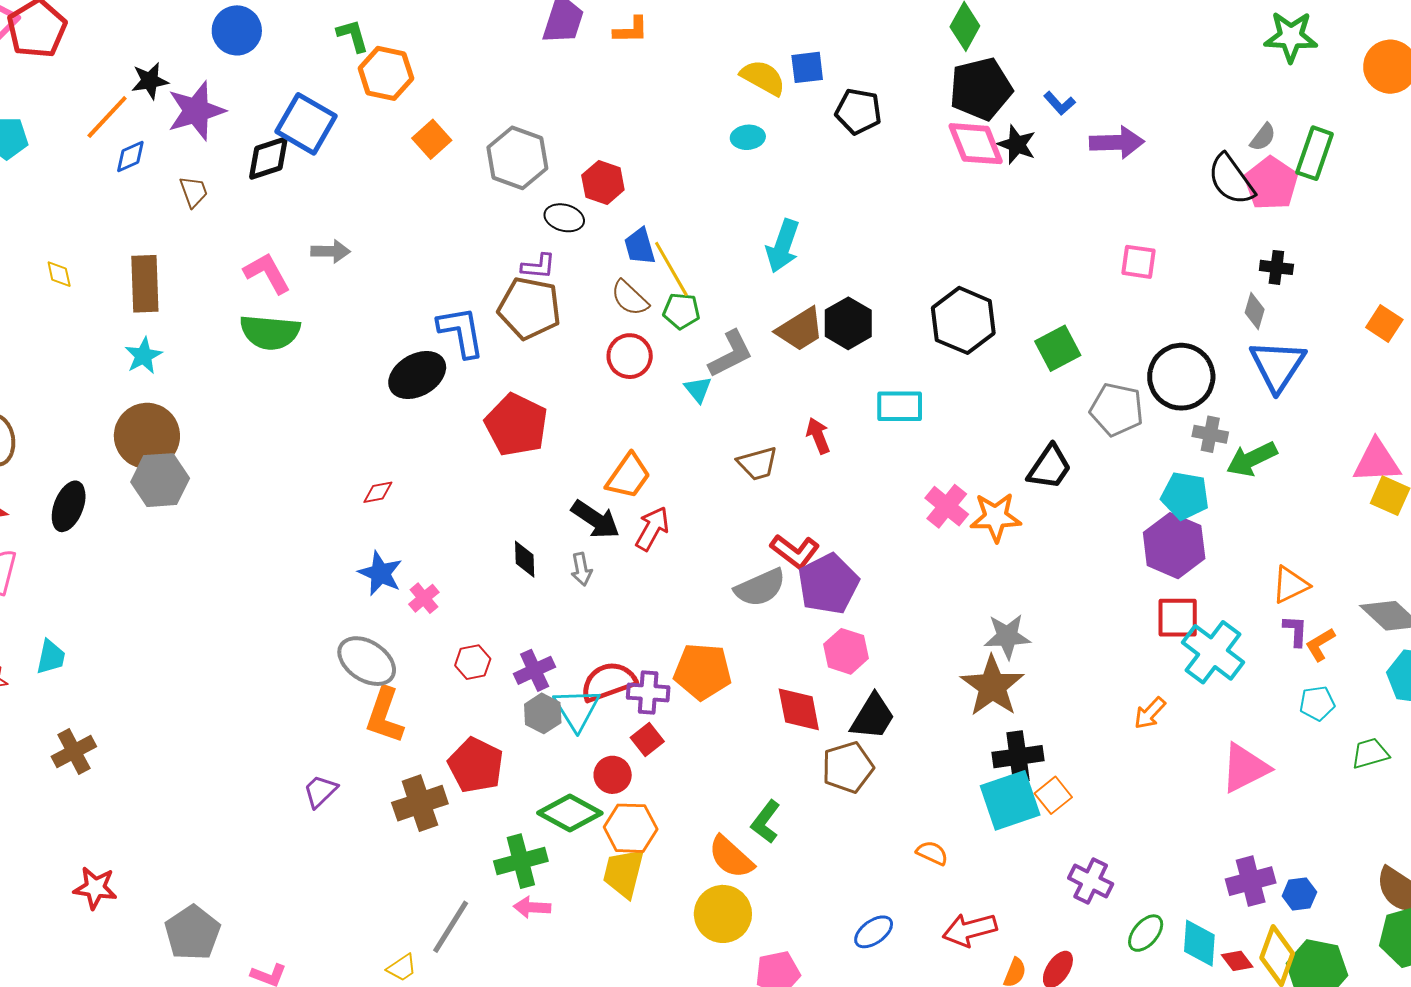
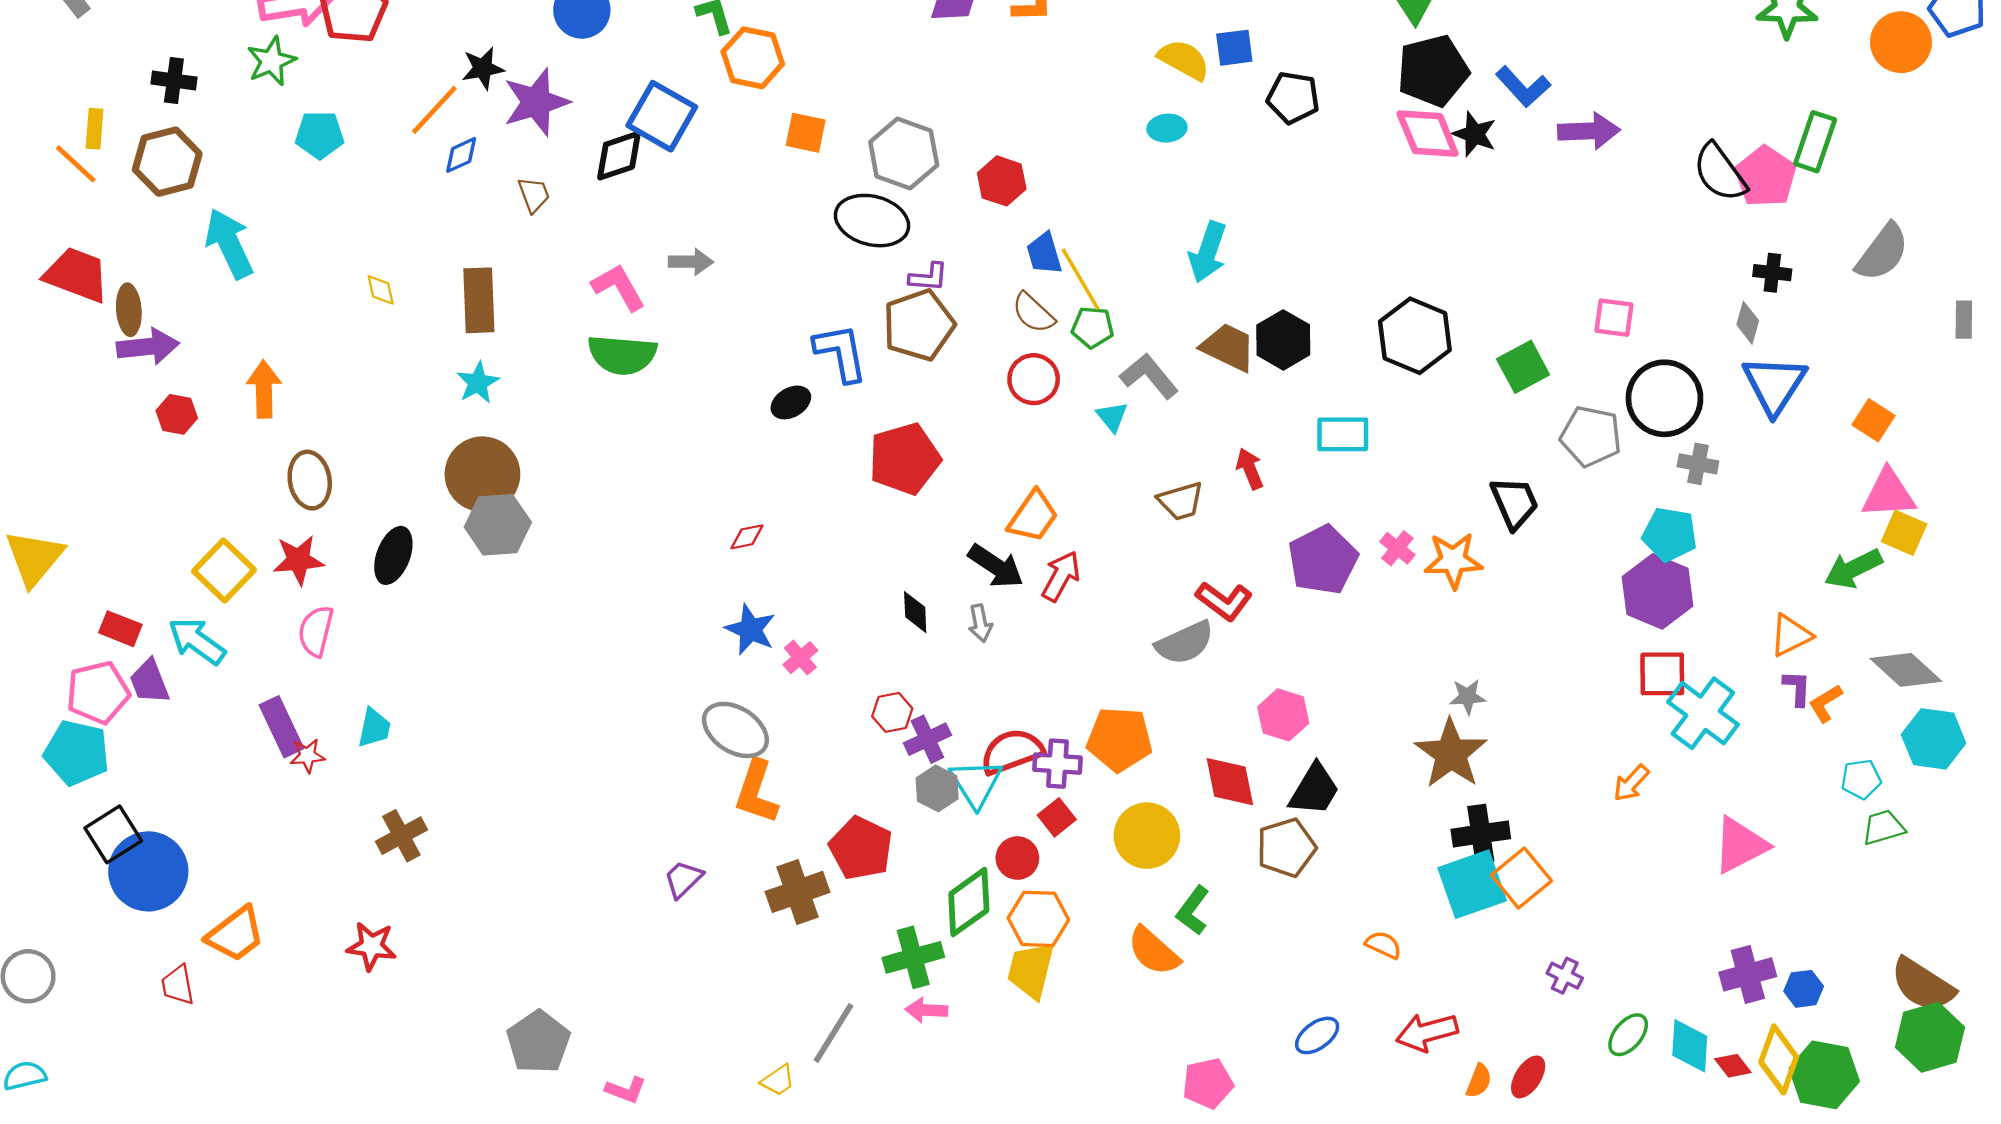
blue L-shape: (1060, 103) -> (1523, 87), size x1.5
gray semicircle: (1263, 137) -> (1882, 252), moved, size x1.8
orange square: (432, 139) -> (806, 133), turned -36
black ellipse: (564, 218) -> (872, 221), moved, size x1.6
pink square: (1138, 262) -> (1614, 318), moved
brown pentagon: (529, 308) -> (919, 325), turned -30
orange square: (1384, 324) -> (1873, 420), moved
brown trapezoid: (800, 329) -> (1228, 347), turned -122
gray L-shape: (731, 354) -> (1149, 376), turned -102
black ellipse: (417, 375) -> (791, 402), size x0.6
red pentagon: (516, 425) -> (905, 459), turned 30
green arrow: (1252, 459) -> (1853, 569), moved
black trapezoid: (1050, 467) -> (1515, 503), turned -57
pink cross: (947, 506) -> (1397, 548), size x0.7
purple pentagon: (828, 584) -> (1323, 560), moved
gray star: (1007, 636) -> (1468, 697), size x0.7
red hexagon: (473, 662) -> (892, 712), moved
cyan pentagon: (1317, 703) -> (1861, 779), moved
orange square: (1053, 795) -> (1521, 878), size x1.4
green diamond: (570, 813) -> (969, 902), turned -64
purple cross: (1091, 881) -> (1565, 976), size x0.7
red star: (95, 888) -> (371, 946), moved
yellow circle: (723, 914) -> (1147, 836), moved

